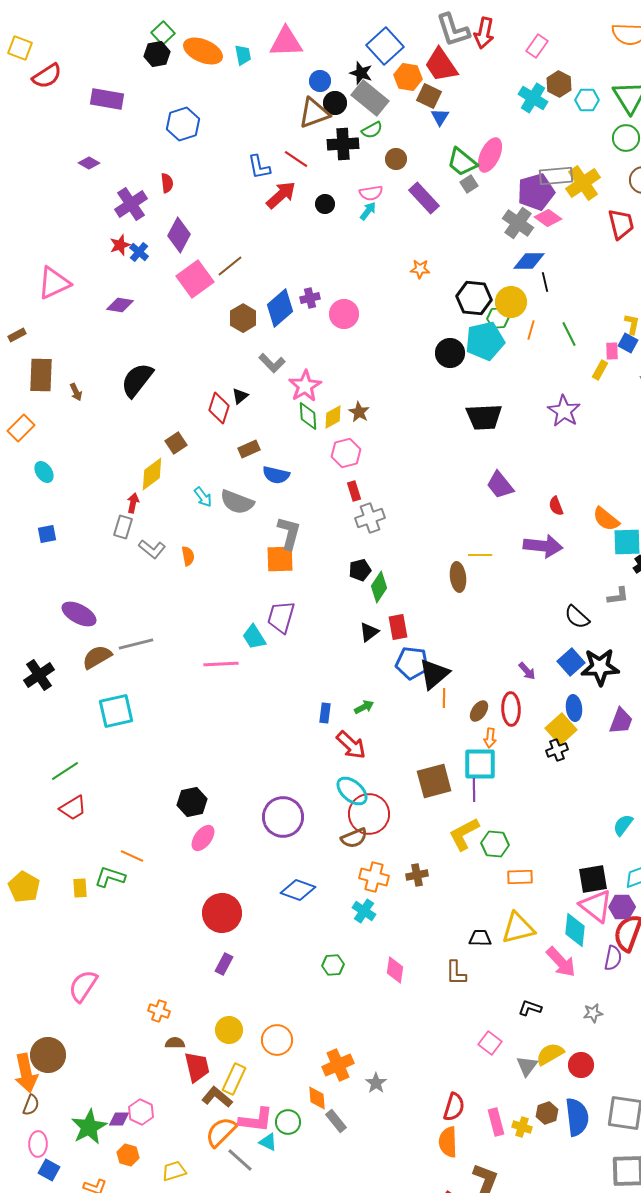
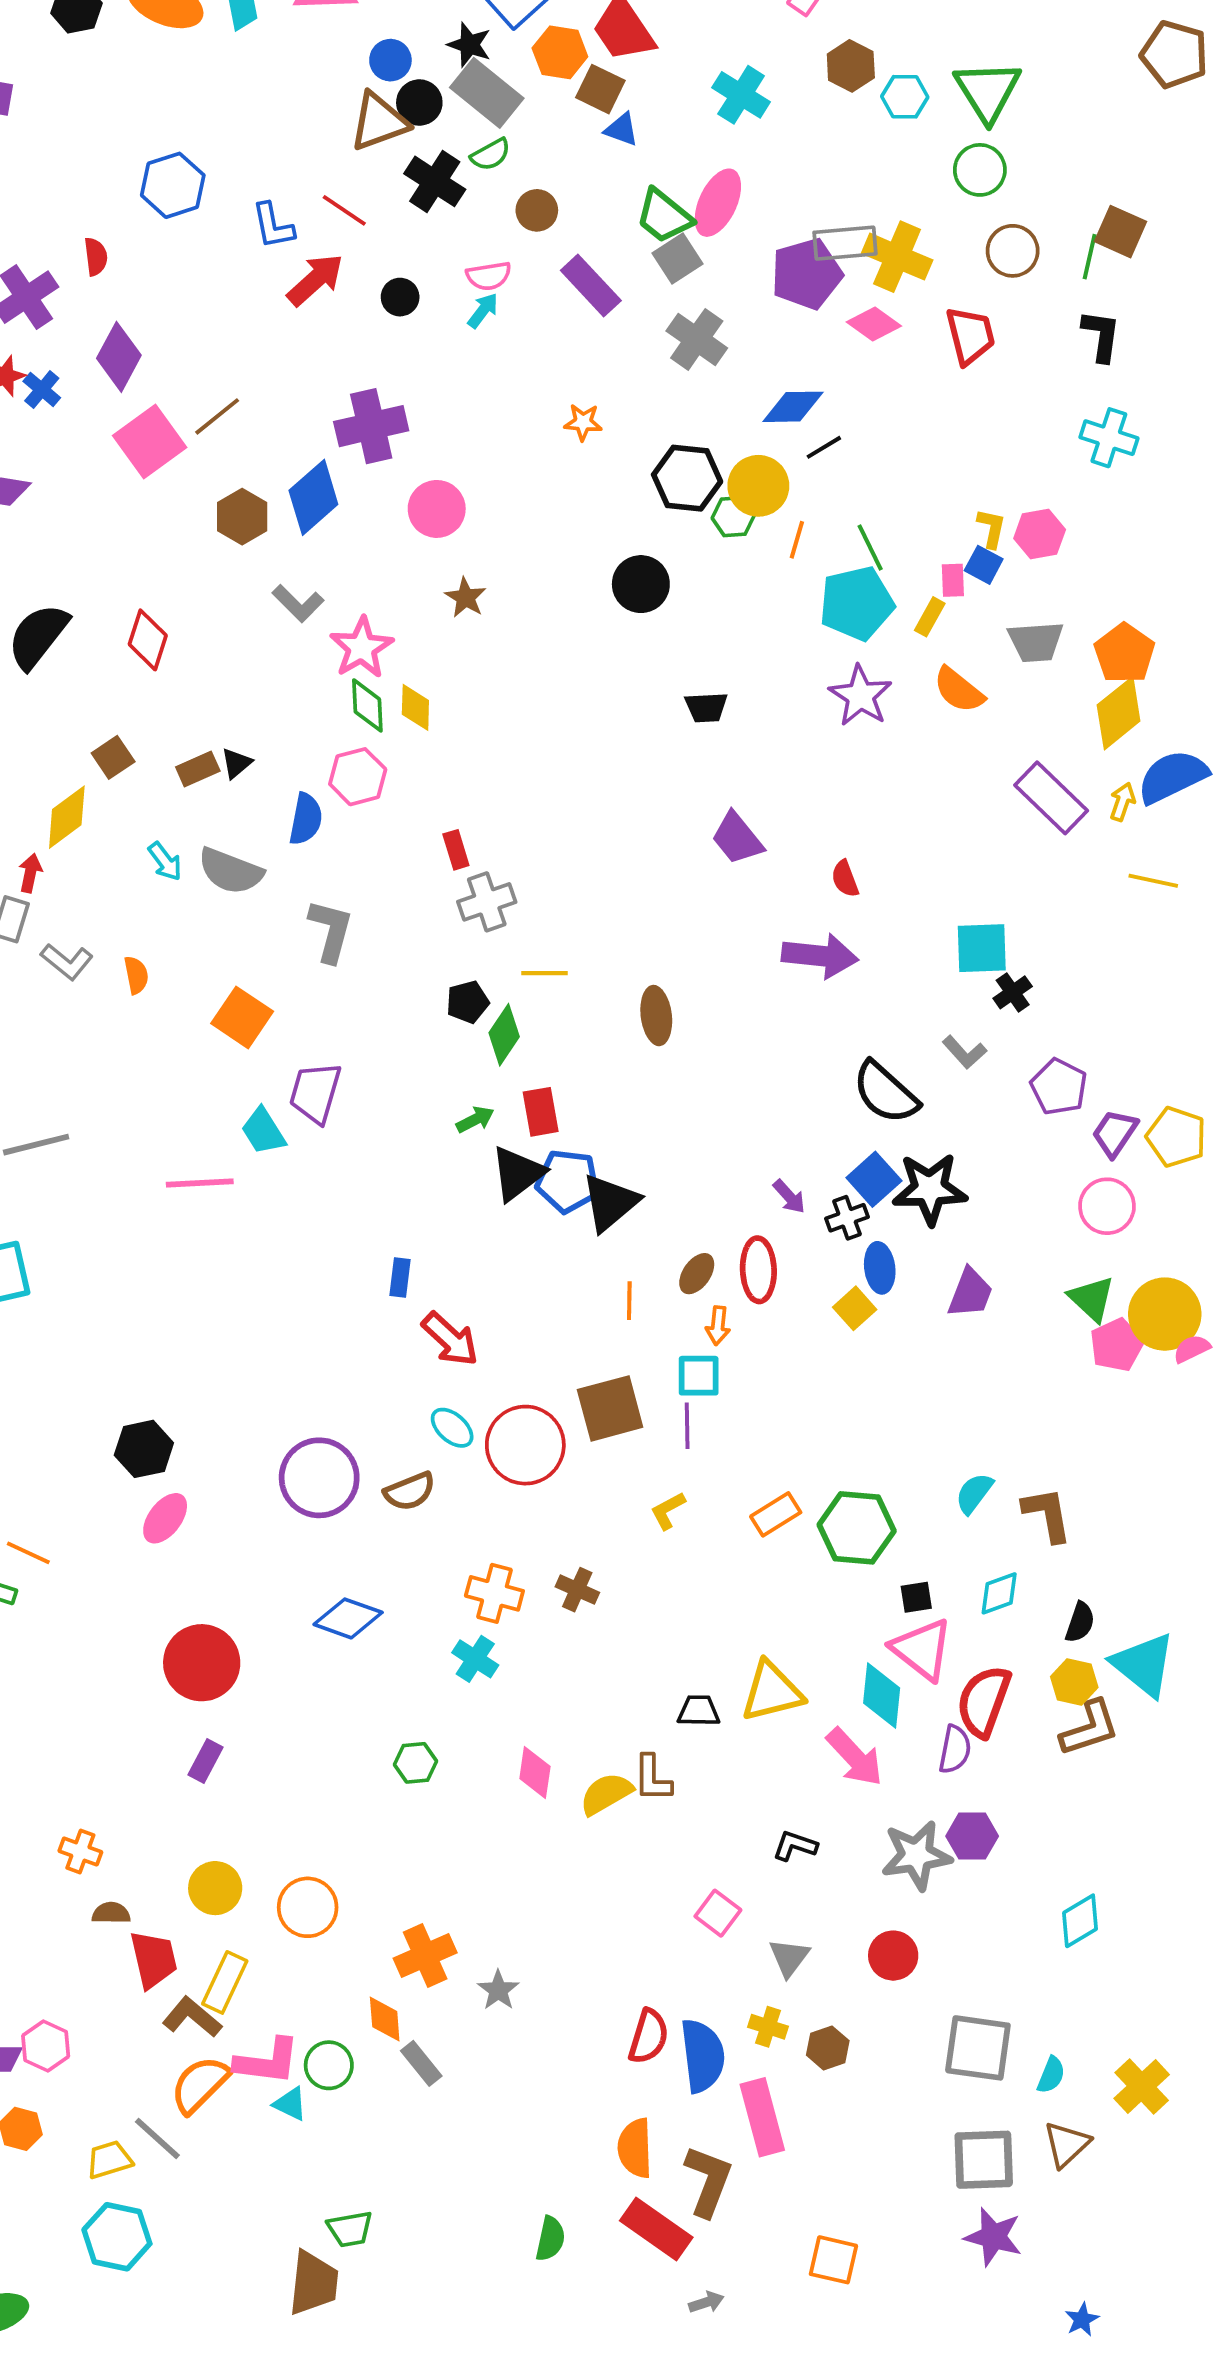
cyan cross: (533, 98) -> (741, 95), moved
blue triangle: (440, 117) -> (622, 129), turned -42
blue hexagon: (183, 124) -> (173, 185), moved
black cross: (343, 144) -> (435, 181), turned 36
yellow cross: (583, 183) -> (897, 257), turned -32
gray square: (469, 184) -> (677, 259), size x1.4
pink diamond: (548, 218) -> (874, 324), moved
gray cross: (518, 223) -> (697, 339), moved
black line: (545, 282) -> (824, 447), turned 72
purple cross: (310, 298) -> (371, 426), moved, size x1.8
cyan pentagon: (485, 341) -> (857, 603), moved
black triangle: (240, 396) -> (236, 763), moved
red diamond: (219, 408) -> (148, 640), moved
brown star: (359, 412) -> (466, 598), moved
yellow diamond: (333, 417) -> (415, 707), turned -60
black trapezoid: (484, 417) -> (706, 707), size x0.6
brown rectangle: (249, 449) -> (198, 769), moved
pink hexagon: (346, 453) -> (358, 777), moved
blue semicircle: (276, 475) -> (306, 819), turned -92
orange semicircle: (606, 519) -> (959, 690), moved
yellow line: (480, 555) -> (545, 973), moved
orange square: (280, 559) -> (242, 1017), moved, turned 36
gray L-shape: (618, 596) -> (964, 1052), turned 55
black semicircle: (577, 617) -> (885, 1093), size x1.4
black triangle: (369, 632) -> (518, 1173), moved, size x1.5
orange line: (444, 698) -> (629, 1301), moved
green arrow: (364, 707) -> (475, 1120), moved
yellow square: (561, 729) -> (855, 1308), size x0.7
black cross: (557, 750) -> (847, 1218), moved
cyan square: (480, 764) -> (699, 1376), size x0.7
cyan ellipse: (352, 791) -> (452, 1428), size x0.7
red circle: (369, 814) -> (525, 1445), moved
yellow L-shape: (464, 834) -> (668, 1511), size x0.6
brown semicircle: (354, 838) -> (410, 1491), moved
green hexagon: (495, 844) -> (857, 1528), moved, size x1.4
brown cross: (417, 875) -> (577, 1590), turned 35
orange rectangle: (520, 877) -> (776, 1514), moved, turned -30
black square: (593, 879) -> (916, 1597), size x0.6
purple hexagon: (622, 907) -> (972, 1836), moved
gray star: (593, 1013) -> (916, 1855), size x1.8
yellow semicircle: (550, 1054) -> (606, 1794), moved
blue semicircle: (577, 1117) -> (702, 2056), moved
pink rectangle: (496, 1122) -> (762, 2117), moved, size x1.4
yellow cross: (522, 1127) -> (768, 2027), moved
orange semicircle: (448, 1142) -> (635, 2148), moved
gray line: (240, 1160) -> (157, 2138), moved

